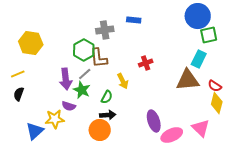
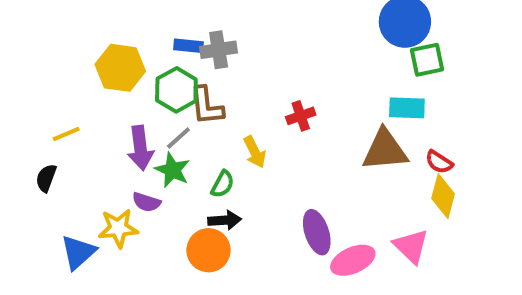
blue rectangle: (134, 20) -> (188, 46), moved
yellow hexagon: (31, 43) -> (120, 68), moved
cyan rectangle: (199, 59) -> (407, 108), turned 66
yellow line: (18, 74) -> (66, 134), moved

